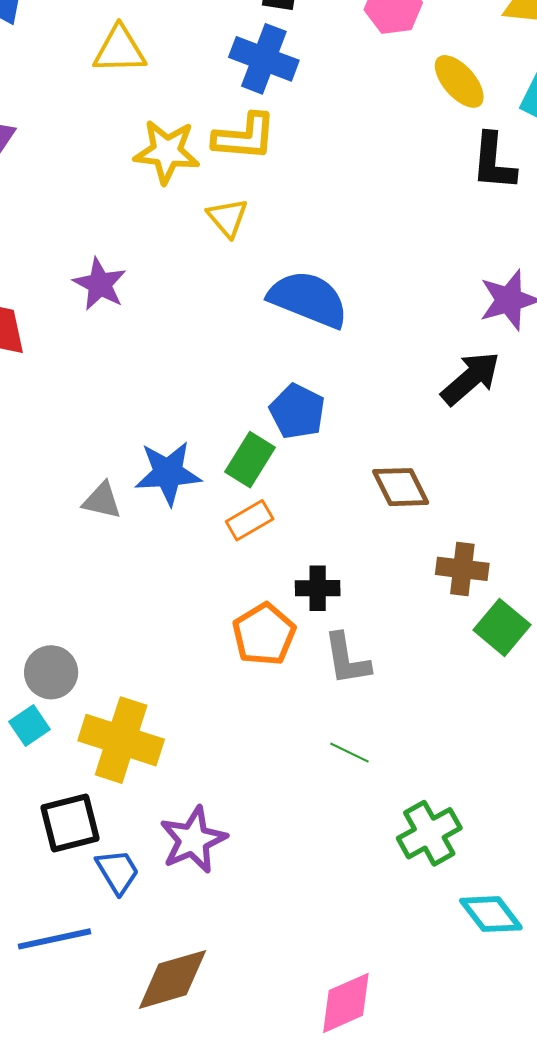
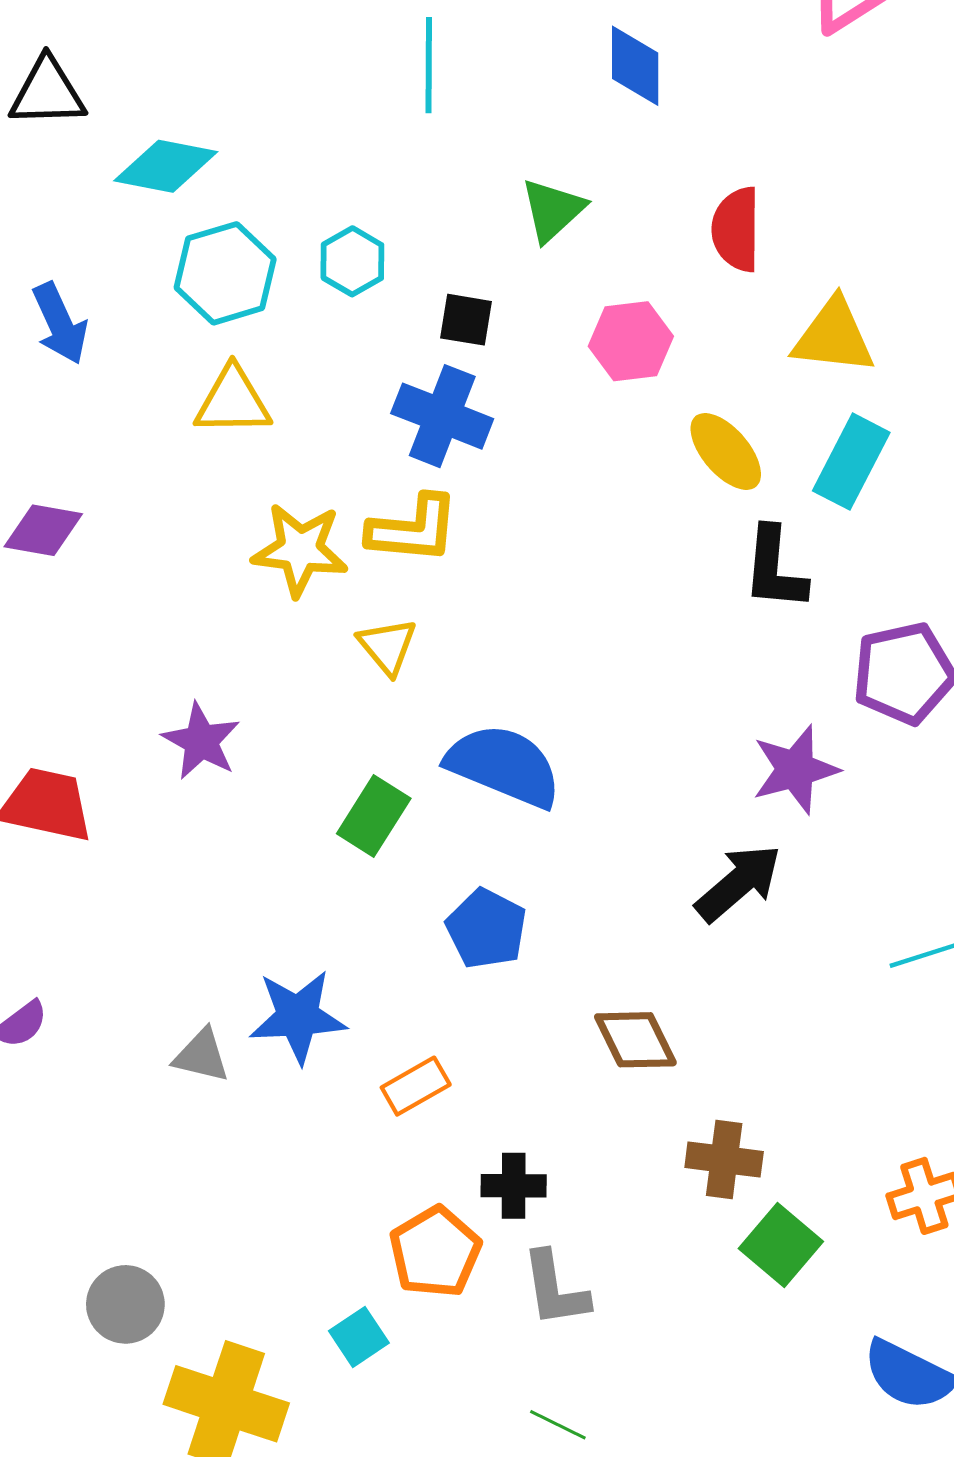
green rectangle: (250, 460) -> (374, 816), moved
cyan square: (30, 725) -> (359, 1337), moved

